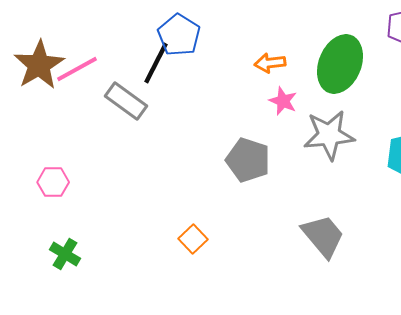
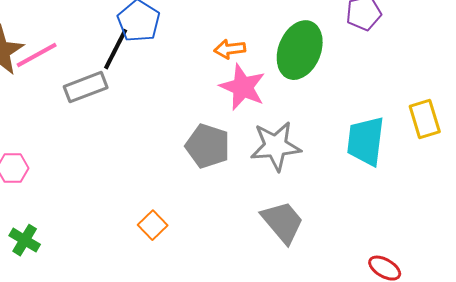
gray rectangle: (126, 101) -> (86, 87), turned -57
pink star: (283, 101) -> (243, 87), size x1.6
gray star: (329, 135) -> (276, 146), moved

